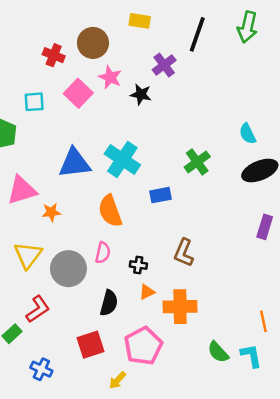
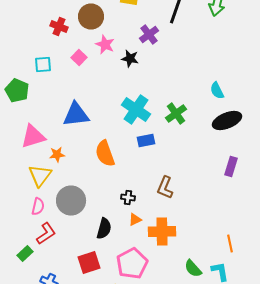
pink square: (78, 93) -> (79, 58), size x0.7
cyan cross: (122, 159) -> (136, 110), moved
pink semicircle: (103, 253) -> (38, 206), moved
yellow triangle: (28, 255) -> (40, 176), moved

